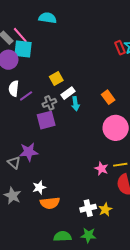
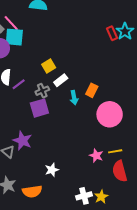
orange rectangle: (108, 97) -> (92, 90), moved, turned 64
cyan arrow: (75, 104) -> (74, 98), moved
purple star: (29, 152) -> (23, 141), turned 30
white star: (39, 187) -> (52, 170), moved
orange semicircle: (50, 203) -> (32, 191), moved

